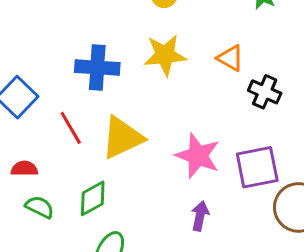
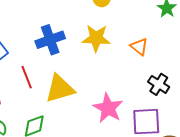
blue cross: (97, 67) -> (50, 40), turned -32
black cross: (265, 92) -> (159, 84), moved

